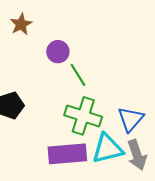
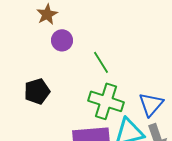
purple circle: (58, 52) -> (62, 40), moved

